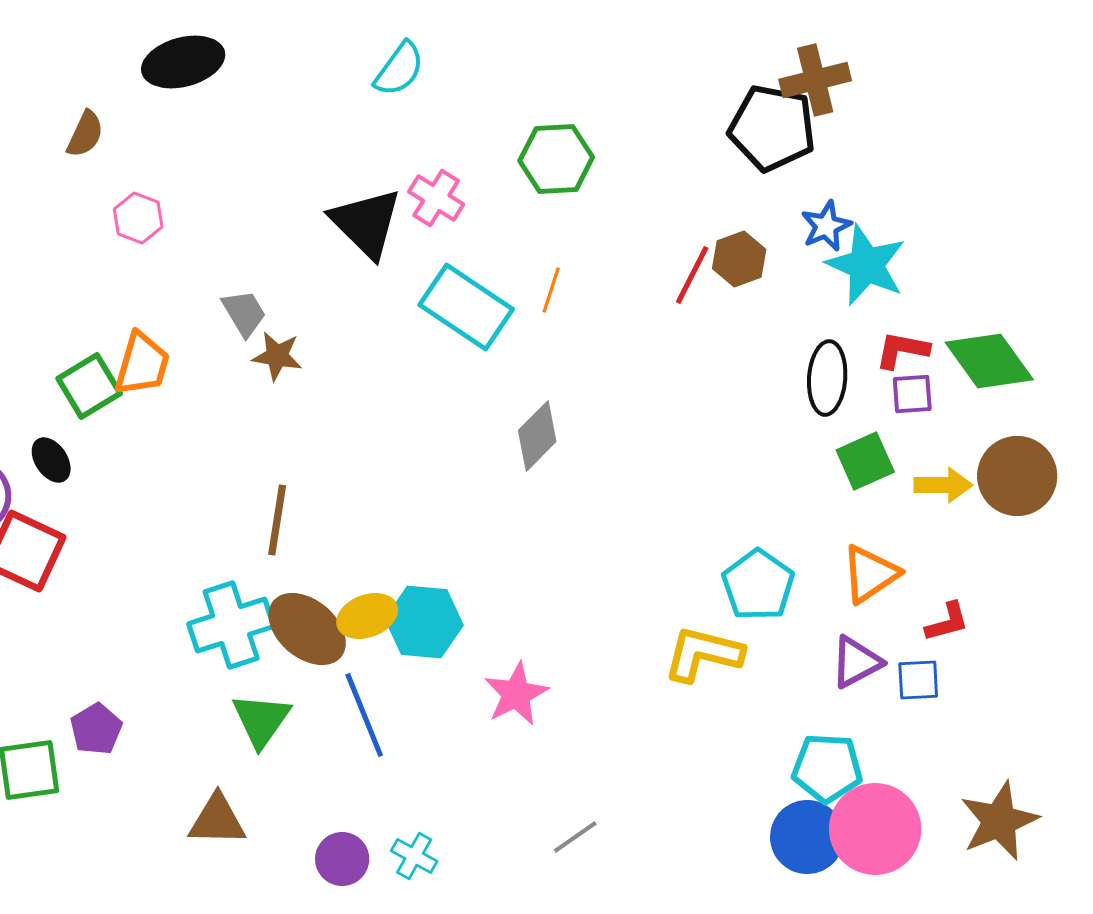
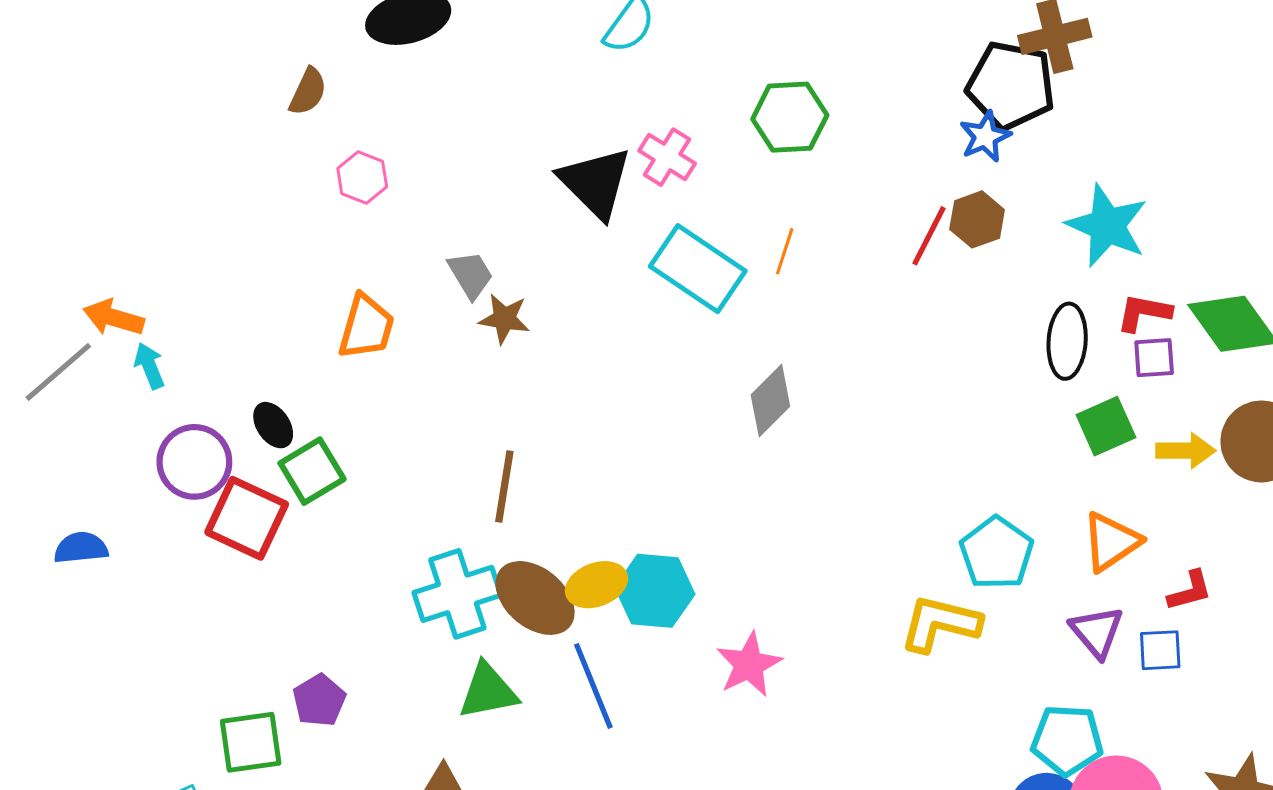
blue star: (826, 226) -> (985, 137), moved
green square: (89, 386) -> (312, 471), moved
purple triangle: (856, 662) -> (1097, 632), turned -42
green triangle: (261, 720) -> (488, 691), turned 44

